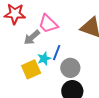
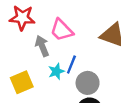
gray arrow: (32, 37) -> (42, 46), turned 108
yellow square: (31, 69) -> (22, 82), moved

